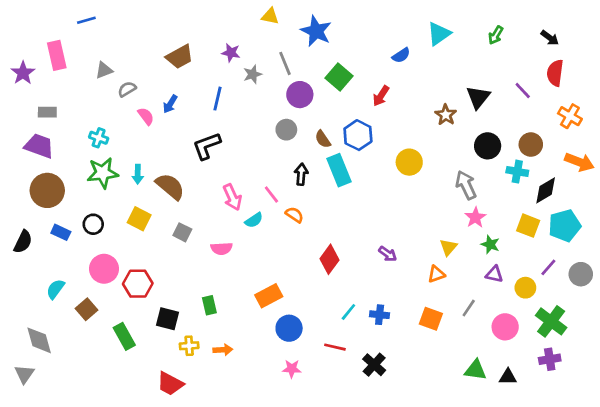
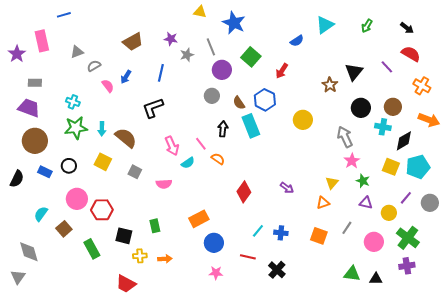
red semicircle: (555, 73) -> (411, 54), turned 114

